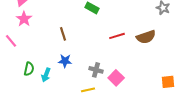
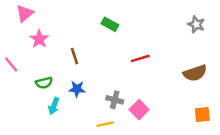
pink star: (24, 19) -> (39, 39), moved
brown semicircle: (146, 37) -> (195, 73), moved
green semicircle: (29, 69) -> (44, 83), moved, turned 64

